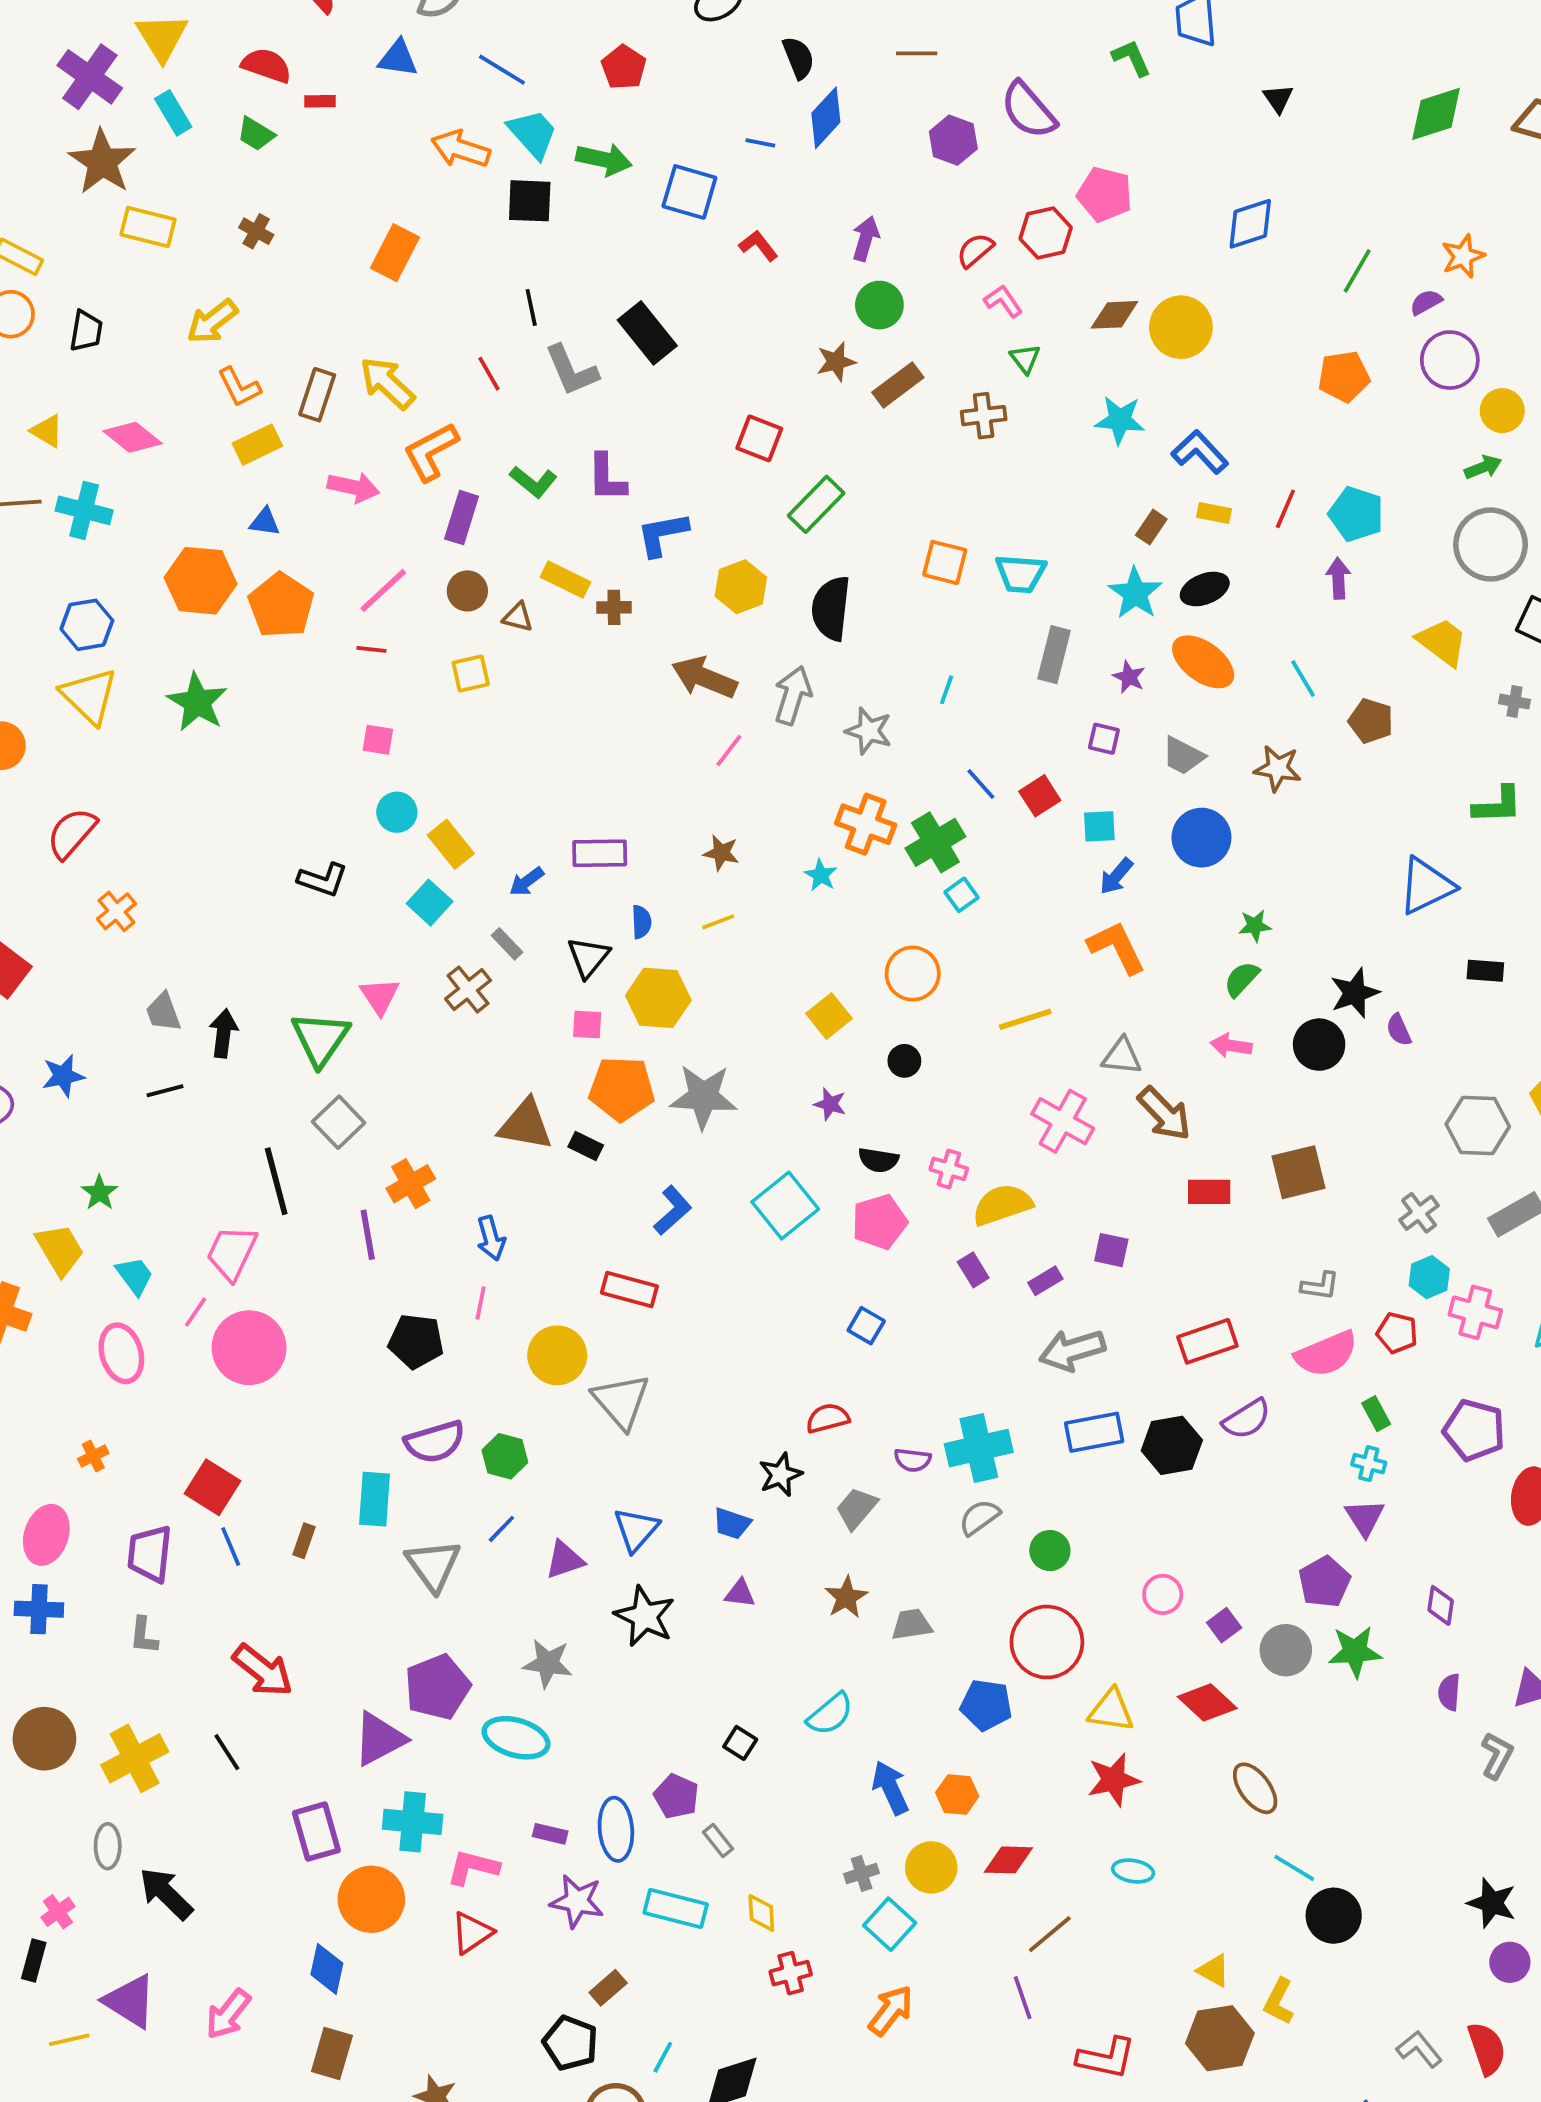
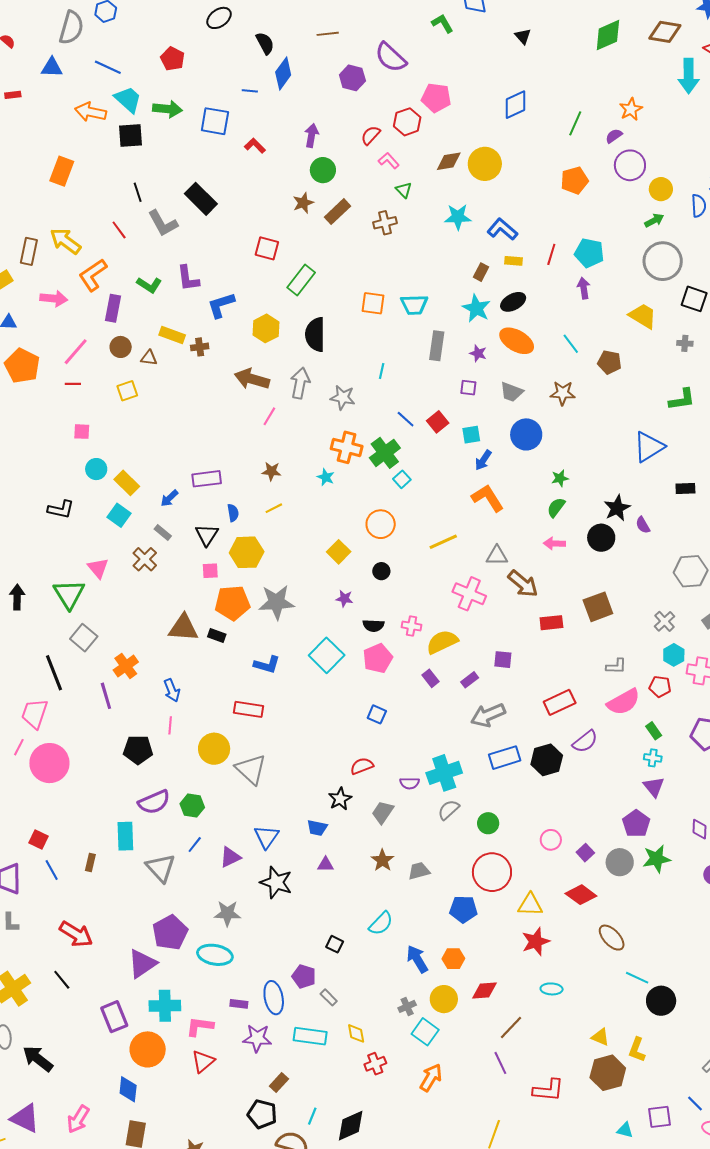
blue L-shape: (673, 1210) -> (267, 665), turned 64
red square: (213, 1487) -> (38, 840), size x0.7

